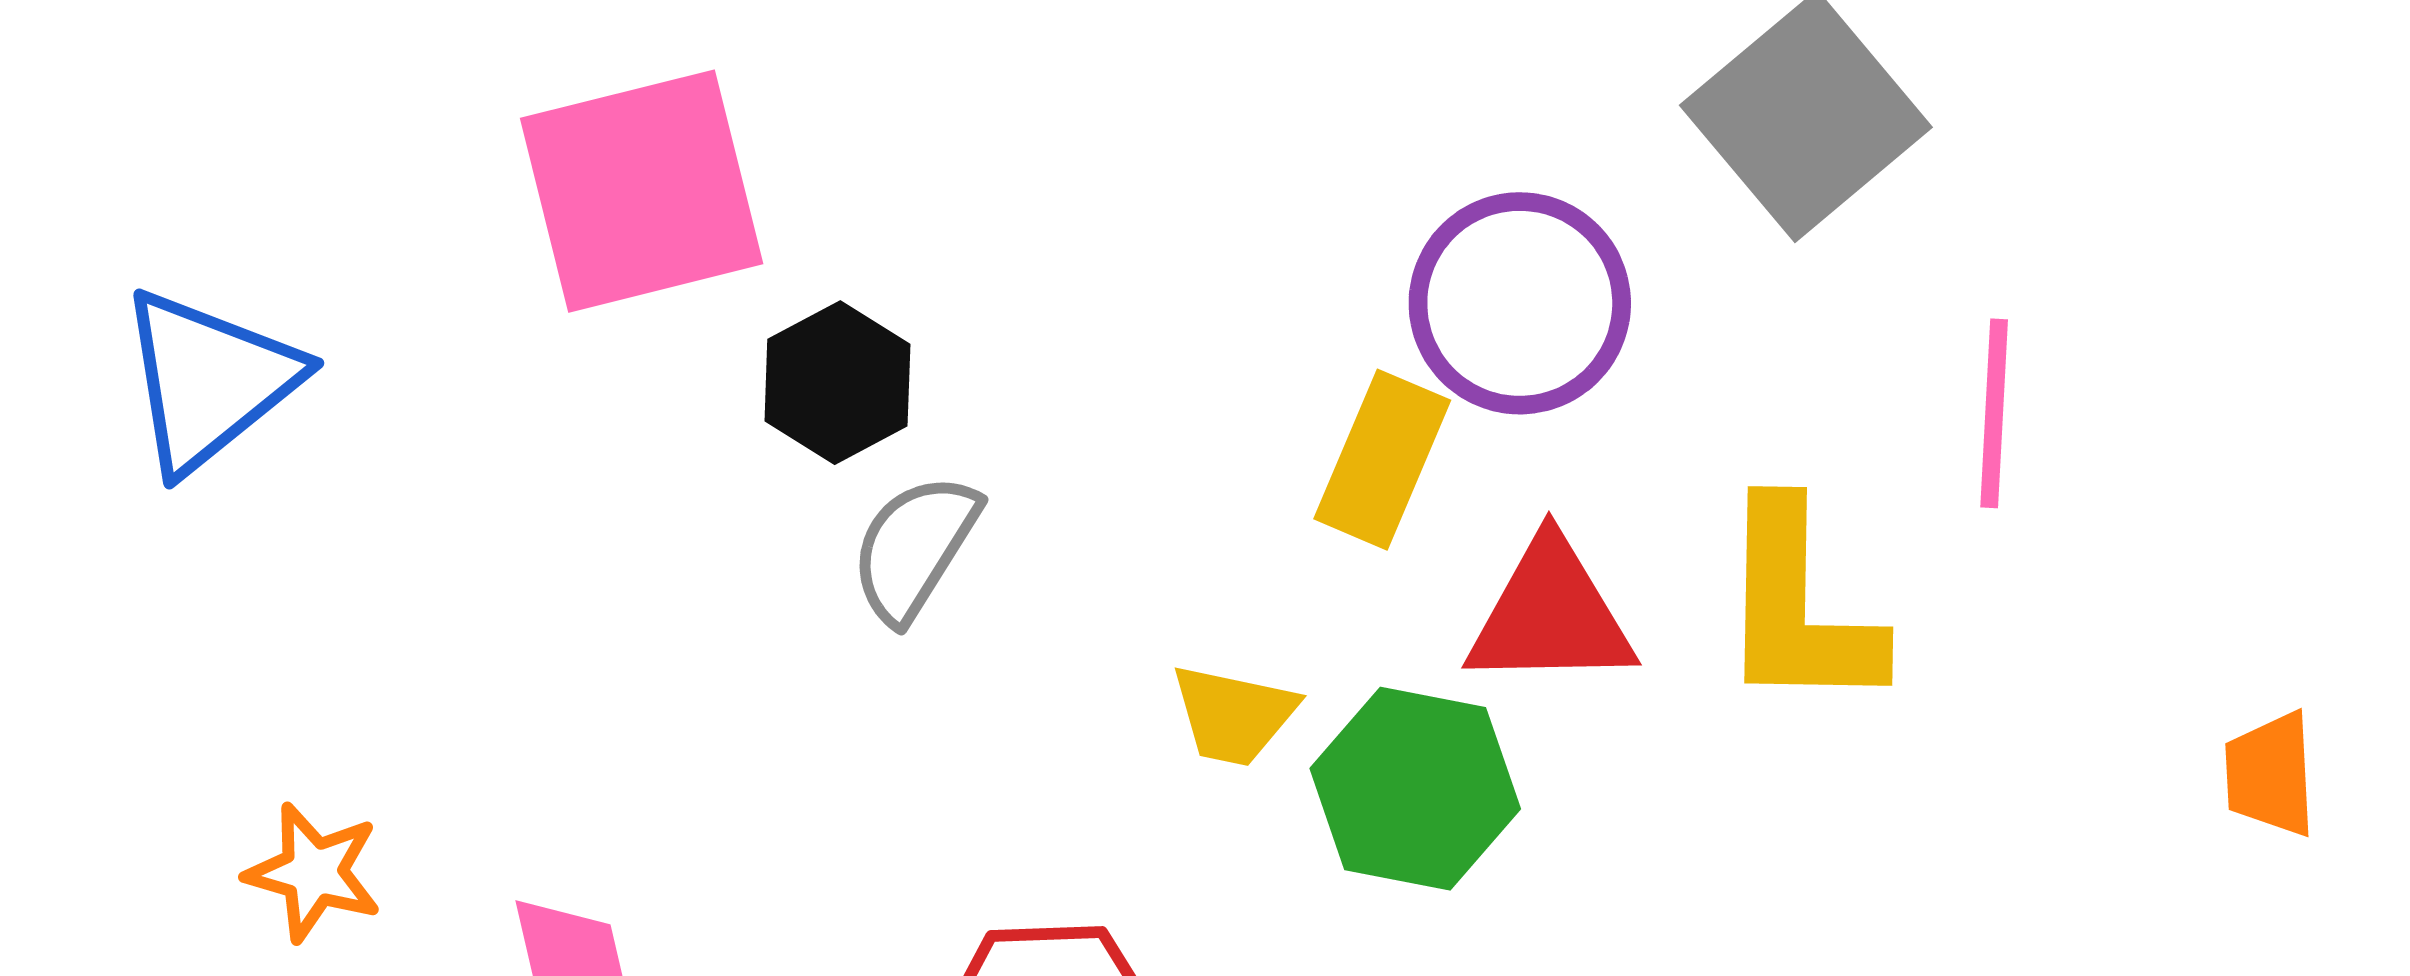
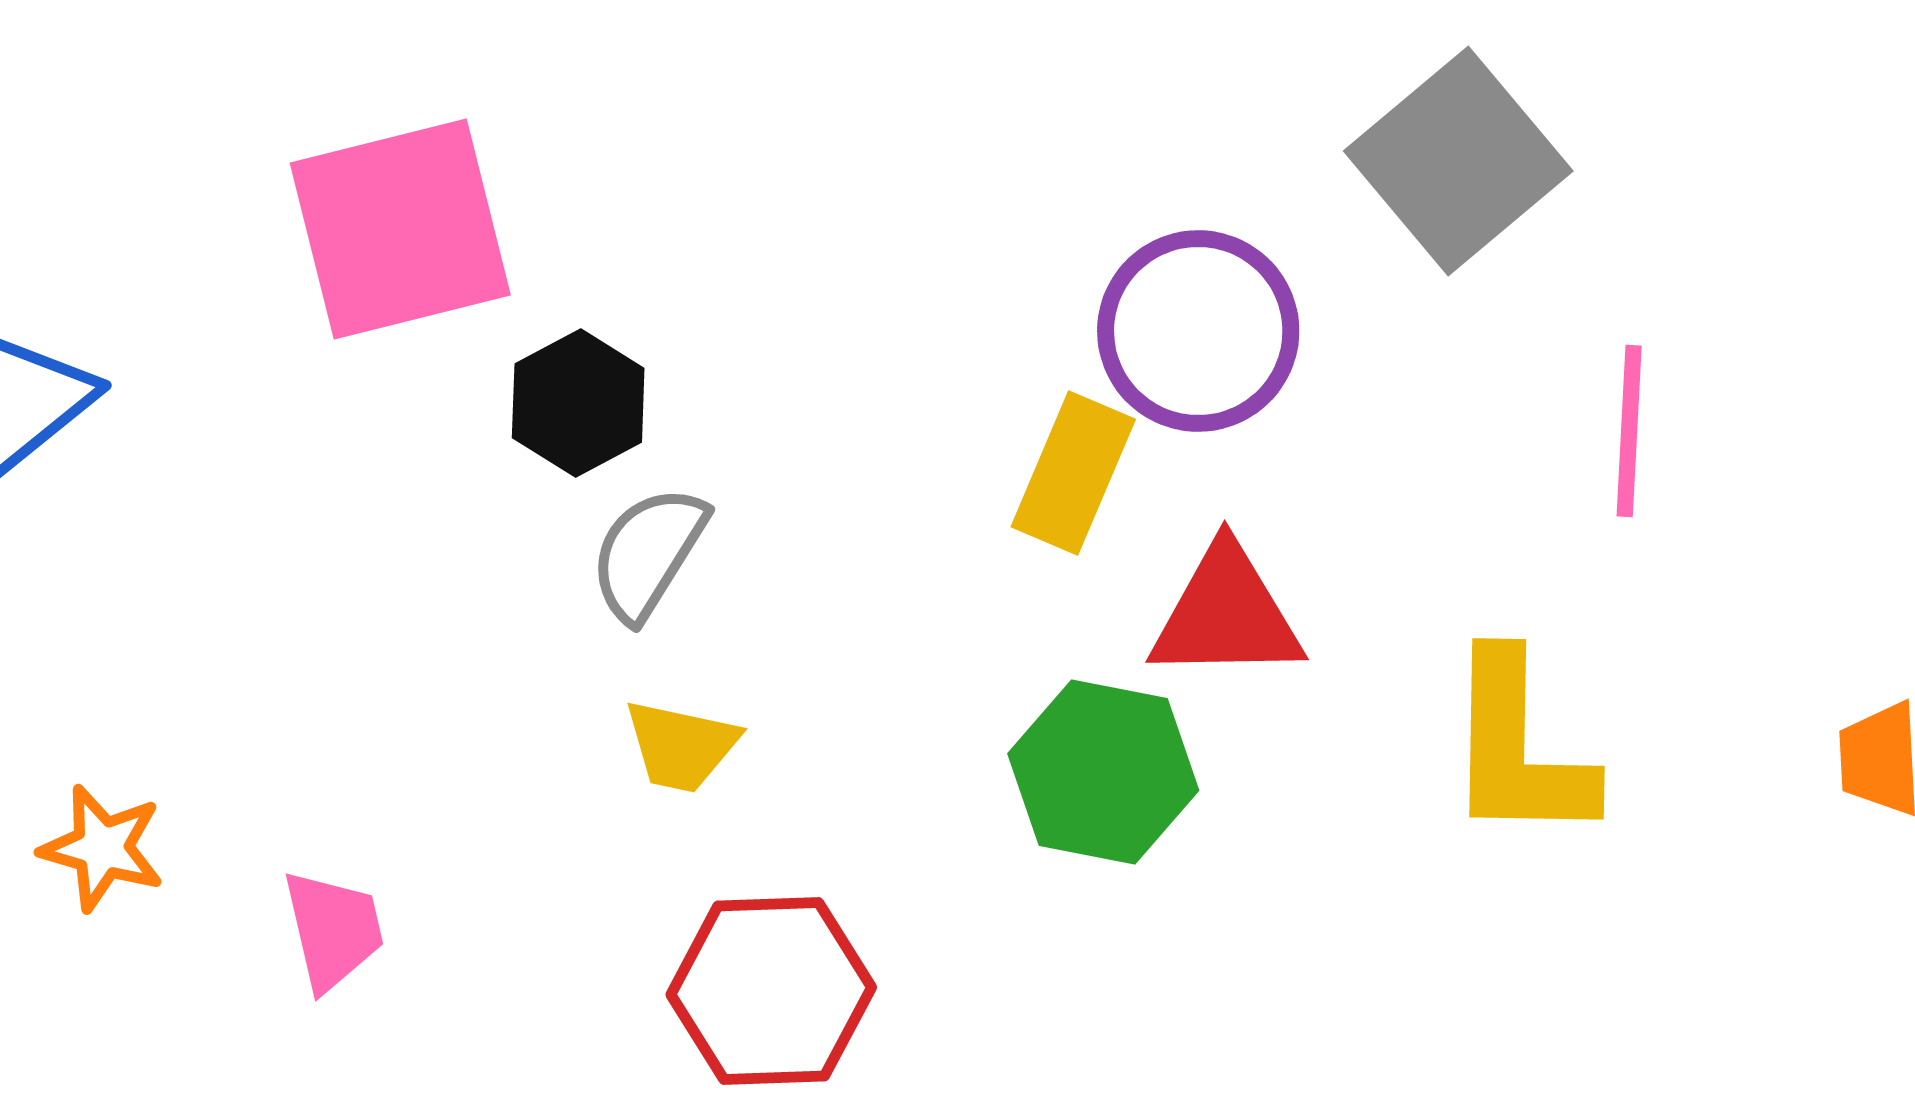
yellow L-shape: (1798, 607) -> (1518, 748), moved
yellow trapezoid: (1234, 715) -> (681, 746), moved

